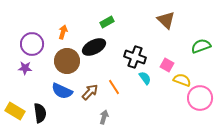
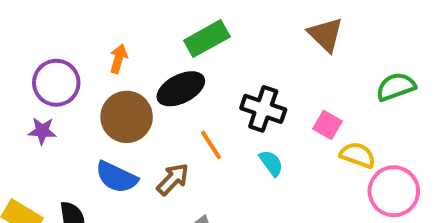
green rectangle: (107, 22) -> (207, 39), size x1.5
cyan semicircle: (145, 78) -> (271, 163), moved
orange line: (114, 87) -> (211, 145), moved

